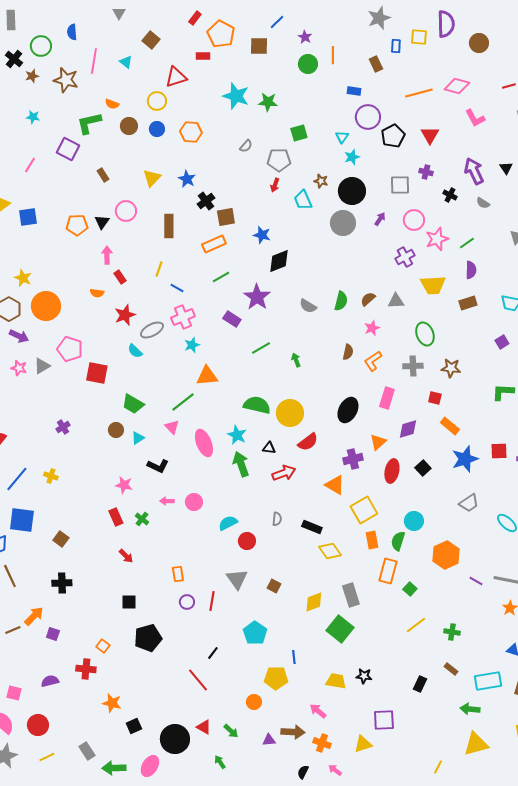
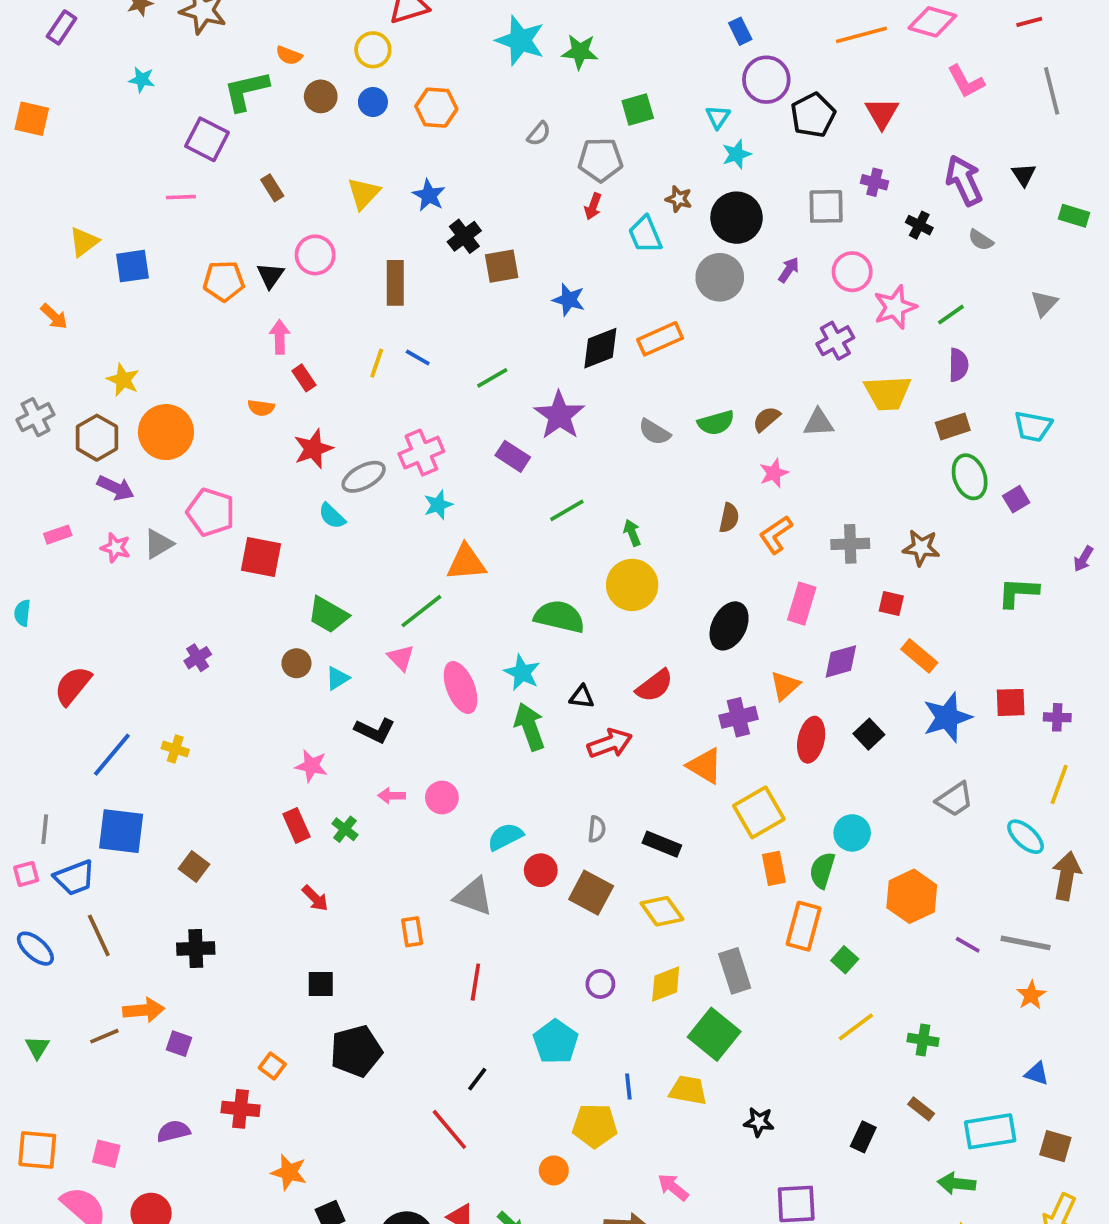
blue rectangle: (354, 91) -> (740, 31), turned 56
pink line: (30, 165) -> (181, 197), moved, turned 56
orange rectangle: (214, 244) -> (660, 339), moved
blue line: (177, 288) -> (418, 357), moved
green semicircle: (341, 301) -> (716, 423), turned 60
green ellipse: (425, 334) -> (970, 477), moved
yellow circle: (290, 413) -> (632, 585), moved
yellow diamond: (330, 551) -> (662, 911), moved
gray triangle: (237, 579) -> (474, 896), moved, turned -35
brown square: (274, 586) -> (591, 893), moved, size x1.6
purple circle: (187, 602) -> (600, 984), moved
orange arrow: (34, 616) -> (144, 1010), turned 40
yellow trapezoid: (336, 681) -> (688, 1090), moved

